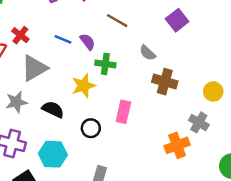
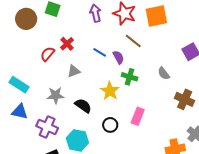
brown line: (117, 21) -> (133, 41), moved
gray triangle: (34, 68) -> (74, 71), size x0.6
brown cross: (165, 82) -> (185, 99), moved
yellow star: (84, 86) -> (110, 91), turned -30

